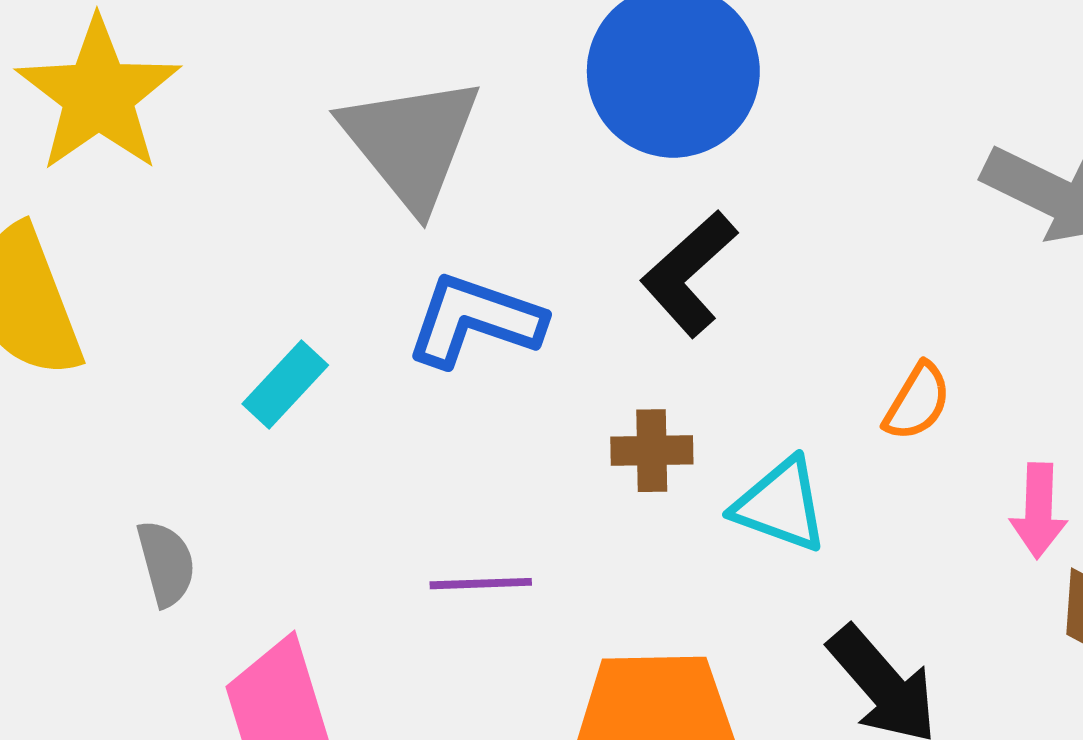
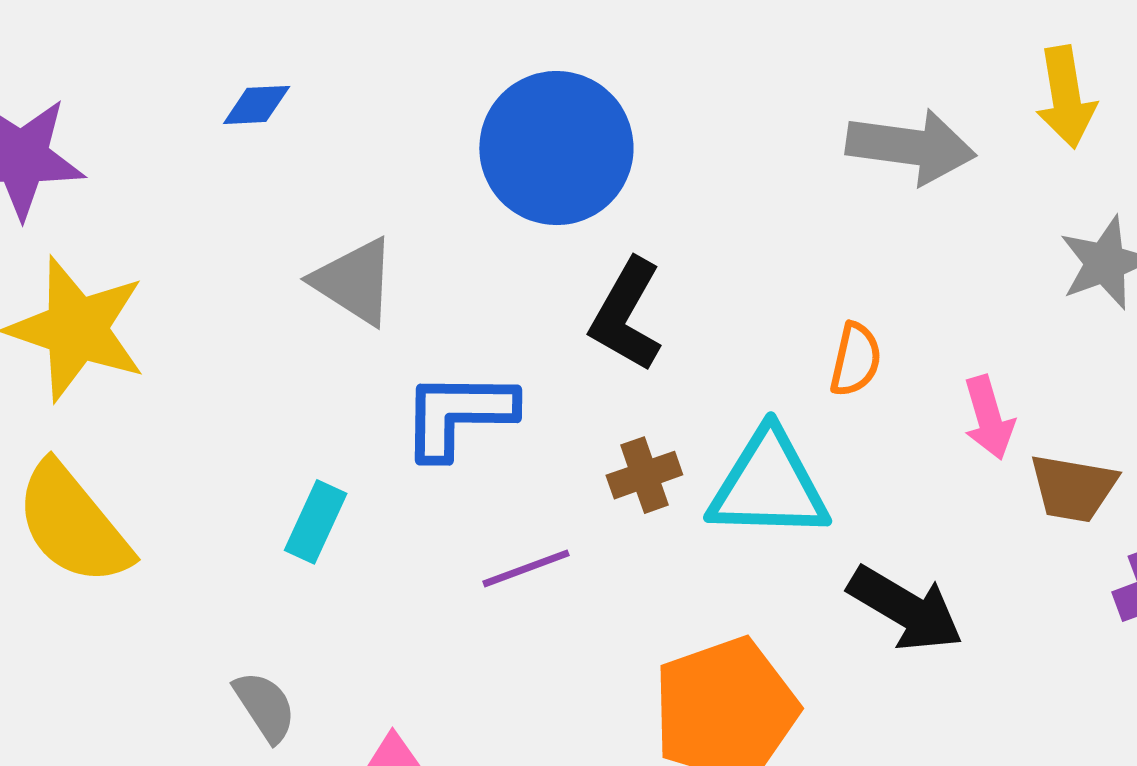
gray triangle: (411, 142) -> (354, 281), size x0.7
cyan triangle: (781, 505) -> (769, 485), size x1.4
purple line: (481, 584) -> (526, 568), moved

